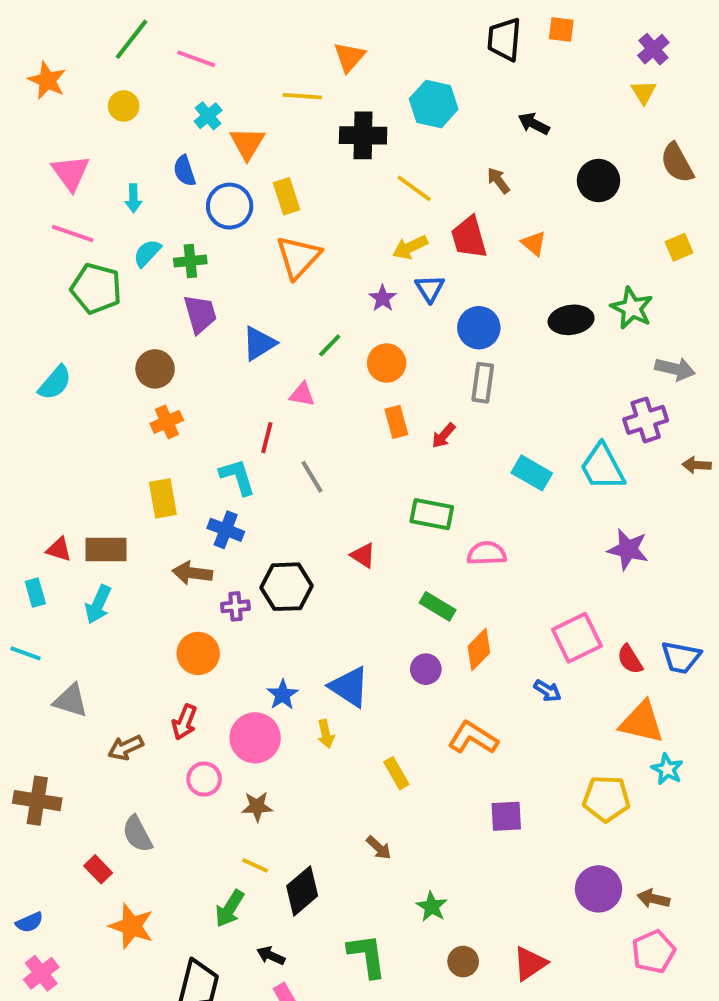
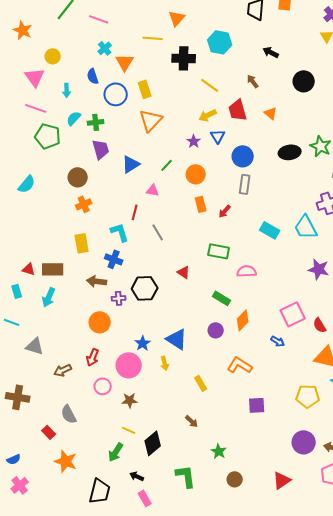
yellow circle: (124, 106) -> (53, 56), moved
red triangle: (530, 963) -> (282, 480), moved

